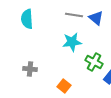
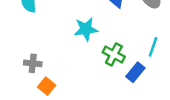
orange square: (64, 86) -> (47, 86), moved

